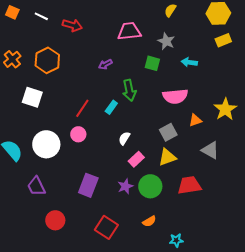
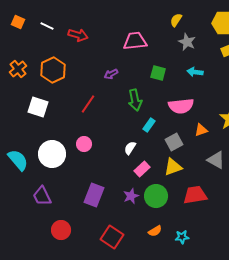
gray star: (166, 41) -> (187, 42), moved
cyan rectangle: (111, 107) -> (149, 125), moved
red line: (82, 108) -> (88, 104), moved
cyan star: (176, 240) -> (182, 237), moved

